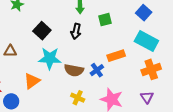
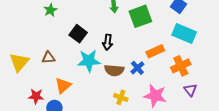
green square: (105, 20) -> (140, 16), size x1.6
black arrow: (76, 31) -> (108, 42), moved
orange cross: (151, 69) -> (181, 66), moved
orange triangle: (32, 81) -> (63, 86), moved

